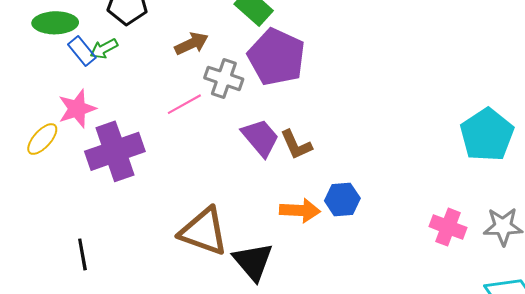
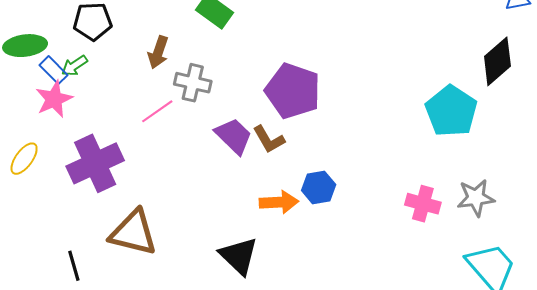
brown arrow: (191, 44) -> (158, 52), turned 140
purple pentagon: (276, 57) -> (293, 91), moved
pink star: (77, 109) -> (54, 99), moved
brown triangle: (204, 231) -> (133, 233), moved

